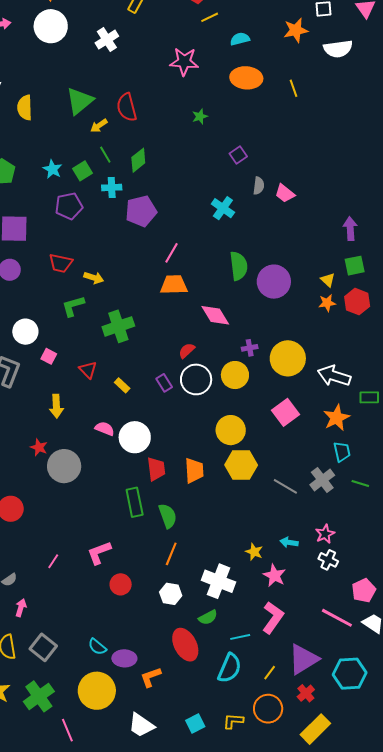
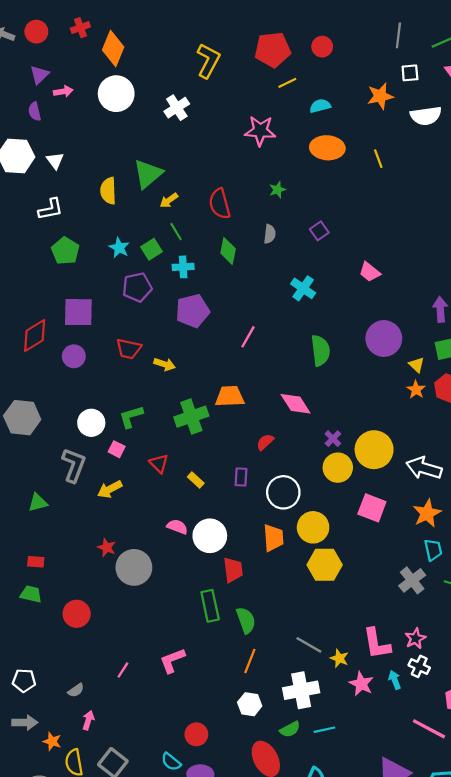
red semicircle: (127, 107) -> (220, 204), moved
yellow semicircle: (25, 108) -> (108, 191), moved
green diamond: (138, 160) -> (228, 251), moved, turned -40
gray semicircle: (259, 186) -> (270, 234), moved
purple pentagon: (141, 211) -> (193, 311), moved
purple circle: (274, 282) -> (384, 339), moved
orange trapezoid: (174, 285) -> (230, 396), moved
orange star: (327, 303) -> (416, 390), turned -30
green L-shape: (73, 306) -> (131, 417), moved
purple cross: (250, 348) -> (333, 439), turned -35
yellow circle: (235, 375) -> (338, 468), moved
white circle: (196, 379) -> (283, 492), moved
purple rectangle: (164, 383) -> (241, 477), turned 36
yellow arrow: (56, 406) -> (110, 489), moved, turned 65
pink square: (285, 412) -> (372, 508), turned -32
orange trapezoid: (194, 471) -> (273, 538), moved
gray line: (285, 486) -> (309, 645), moved
cyan arrow: (289, 542) -> (395, 680), moved, turned 60
white cross: (218, 581) -> (301, 690), turned -32
red circle: (121, 584) -> (196, 734), moved
pink L-shape: (273, 618) -> (377, 644), moved, turned 136
cyan line: (240, 637) -> (325, 730), moved

